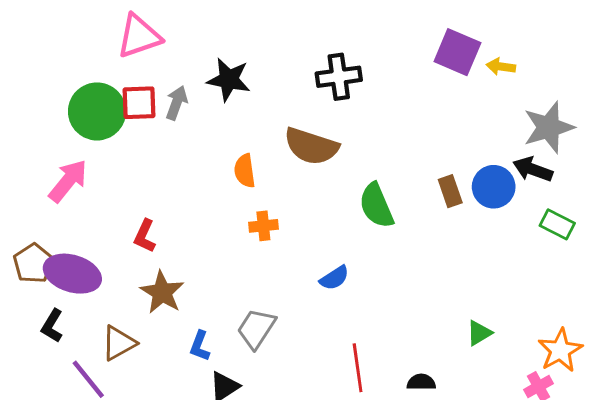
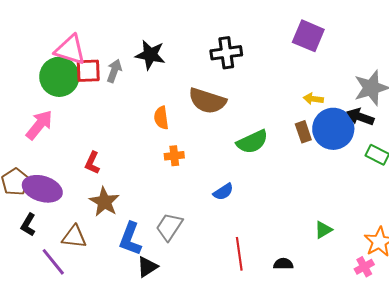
pink triangle: (139, 36) -> (70, 50), moved, turned 36
yellow arrow: (501, 67) -> (313, 99), moved
blue circle: (494, 187) -> (333, 129), size x1.4
green semicircle: (376, 206) -> (252, 142), turned -92
brown triangle: (119, 343) -> (74, 237), turned 36
blue L-shape: (200, 346) -> (130, 239), size x1.6

